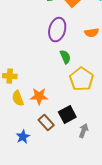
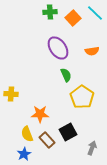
purple ellipse: (57, 30) -> (58, 48), turned -50
yellow semicircle: (18, 98) -> (27, 134), moved
gray arrow: (83, 131) -> (92, 148), moved

